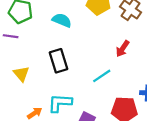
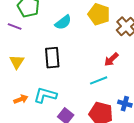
cyan semicircle: (62, 20) -> (63, 22), turned 108
cyan line: (102, 76) -> (99, 80), moved

